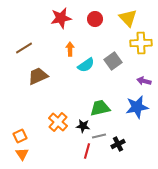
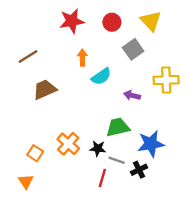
yellow cross: (141, 43) -> (166, 80), moved
gray square: (113, 61) -> (133, 49), moved
purple arrow: (144, 81) -> (132, 95), moved
blue star: (137, 107) -> (151, 144), moved
orange square: (20, 136) -> (35, 153), moved, turned -32
gray line: (99, 136) -> (117, 160), turned 32

